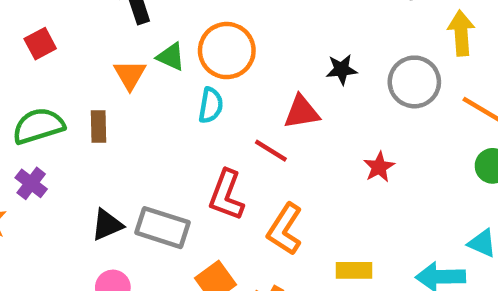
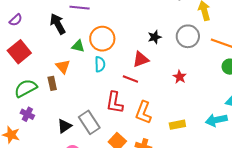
red square: (40, 44) -> (19, 52), size x1.6
orange triangle: (130, 75) -> (63, 67), moved
gray rectangle: (162, 228) -> (89, 122), turned 50

